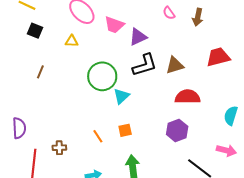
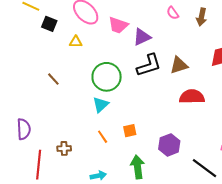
black square: (35, 31) -> (49, 24), moved
brown line: (40, 72) -> (53, 79), moved, turned -64
cyan triangle: (121, 96) -> (101, 105), moved
purple hexagon: (177, 130) -> (169, 145), moved

